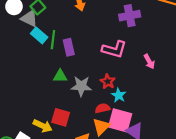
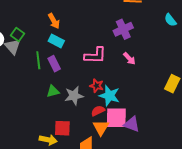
purple cross: (130, 16) -> (123, 29), moved
gray triangle: (29, 18) -> (13, 47), turned 36
cyan rectangle: (39, 35) -> (56, 41), moved
cyan star: (119, 95) -> (109, 96), size x1.5

